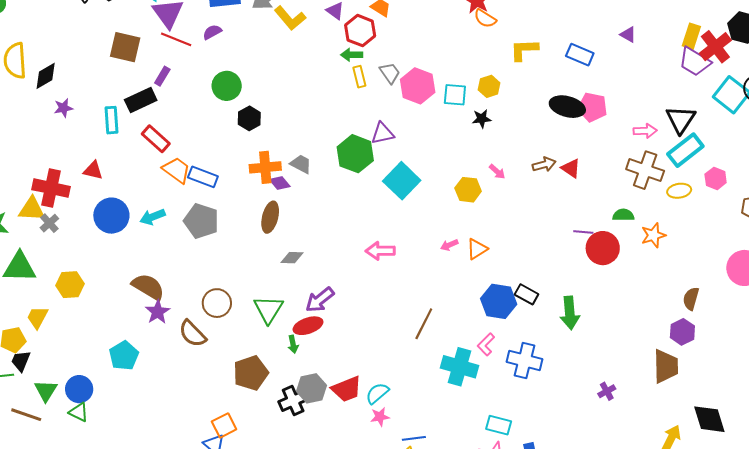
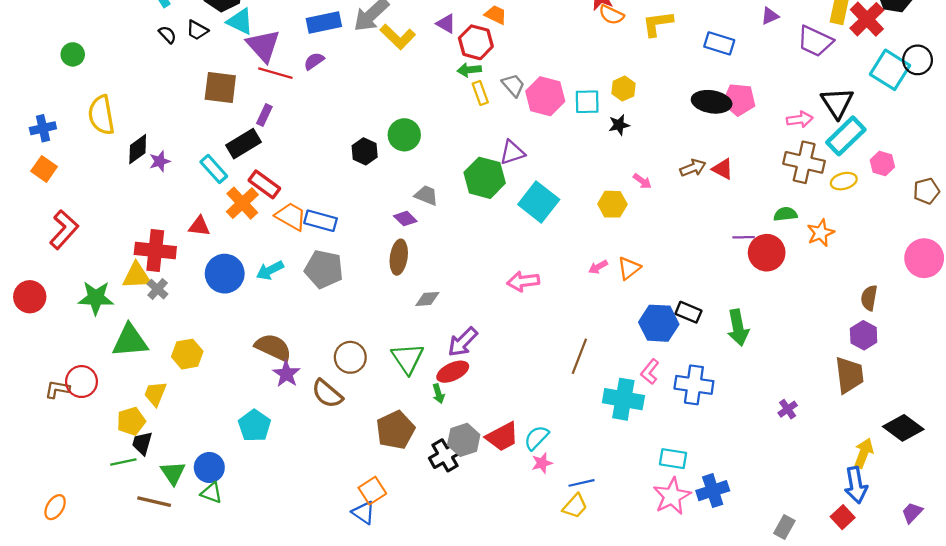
purple triangle: (628, 35) -> (770, 16), turned -48
yellow L-shape: (524, 50) -> (658, 24), moved
purple trapezoid: (695, 62) -> (815, 41), moved
black diamond: (46, 76) -> (138, 149), moved
green circle: (227, 86) -> (404, 135), moved
cyan rectangle: (111, 120) -> (214, 169), turned -32
orange cross: (265, 167) -> (242, 203), moved, turned -32
black diamond: (709, 419) -> (903, 428), turned -30

